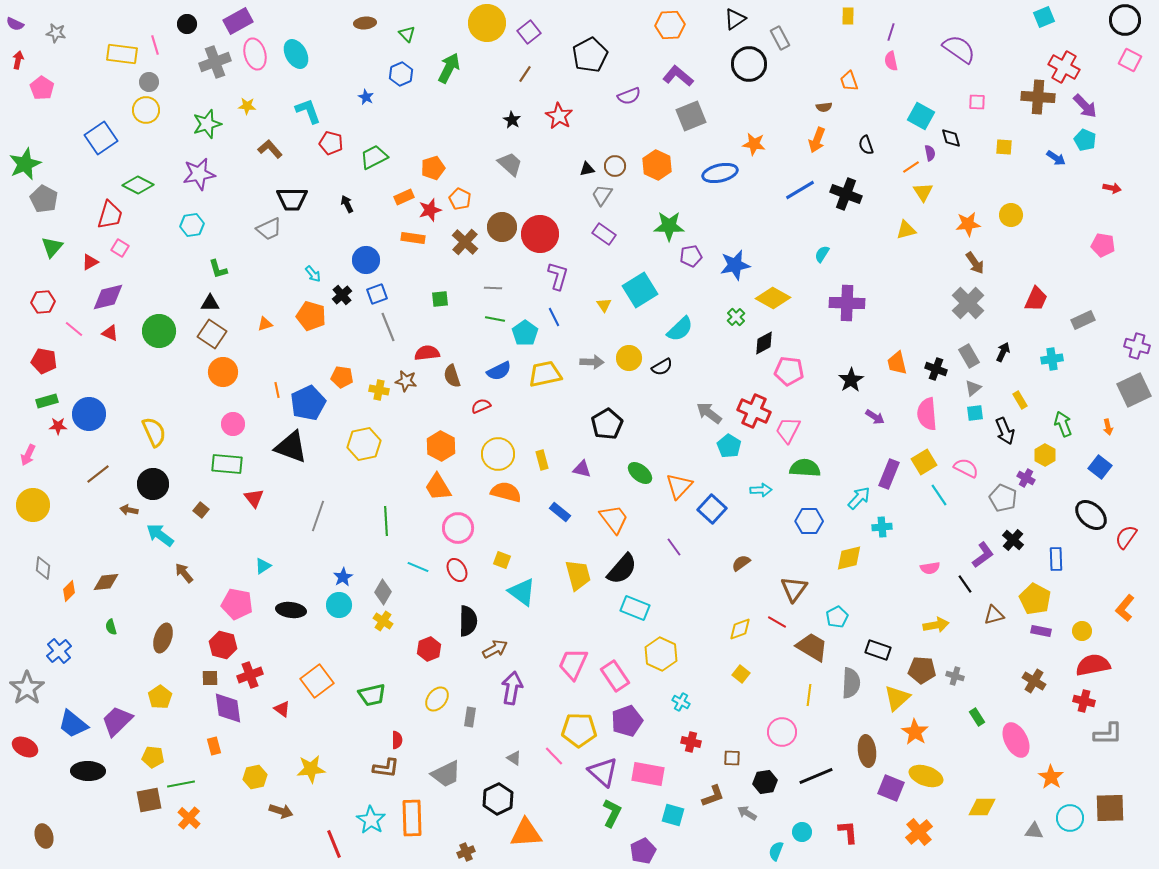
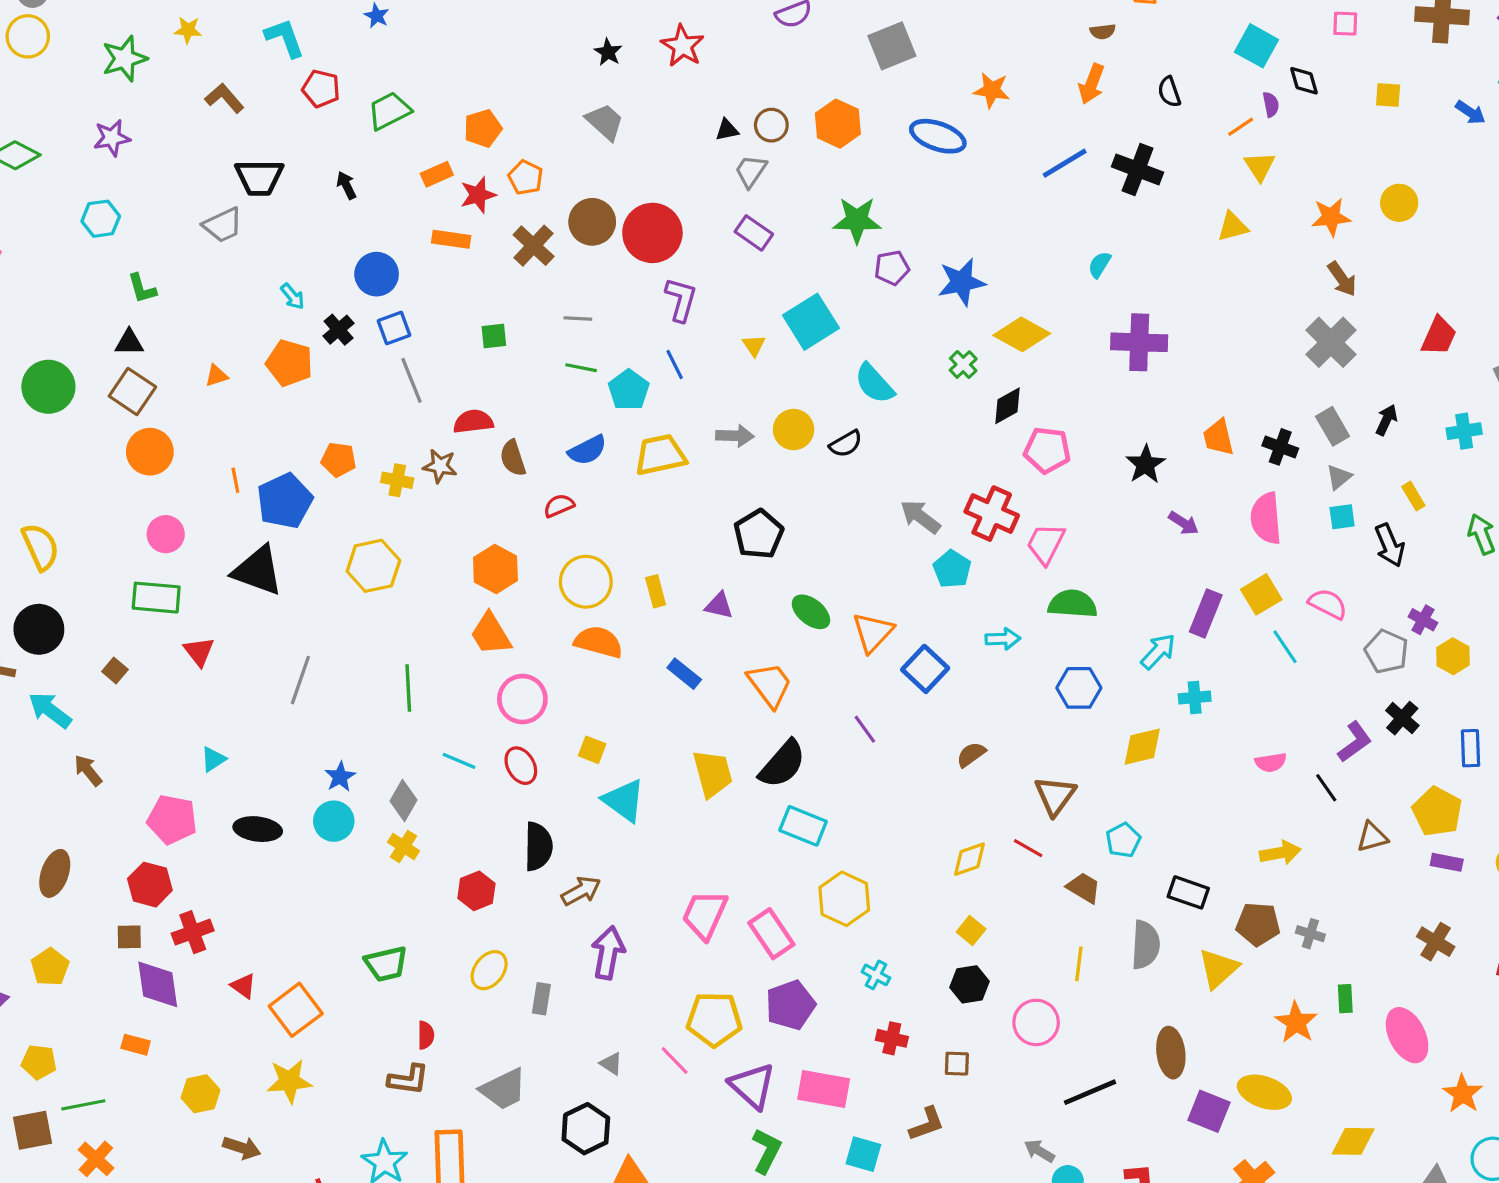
blue ellipse: (720, 173) -> (938, 136), turned 32
purple star: (199, 174) -> (112, 138), size x0.7
cyan semicircle: (680, 329) -> (874, 384), turned 92
yellow hexagon: (1045, 455) -> (1453, 656), moved
brown trapezoid: (812, 647) -> (1084, 888), size x0.7
orange square: (317, 681) -> (296, 1010), moved
green rectangle: (977, 717) -> (1345, 999), turned 30
orange star: (915, 732) -> (1296, 1022), moved
orange rectangle: (214, 746) -> (136, 1045), turned -60
black hexagon: (765, 782) -> (970, 984), moved
gray arrow: (747, 813) -> (1039, 1151), moved

